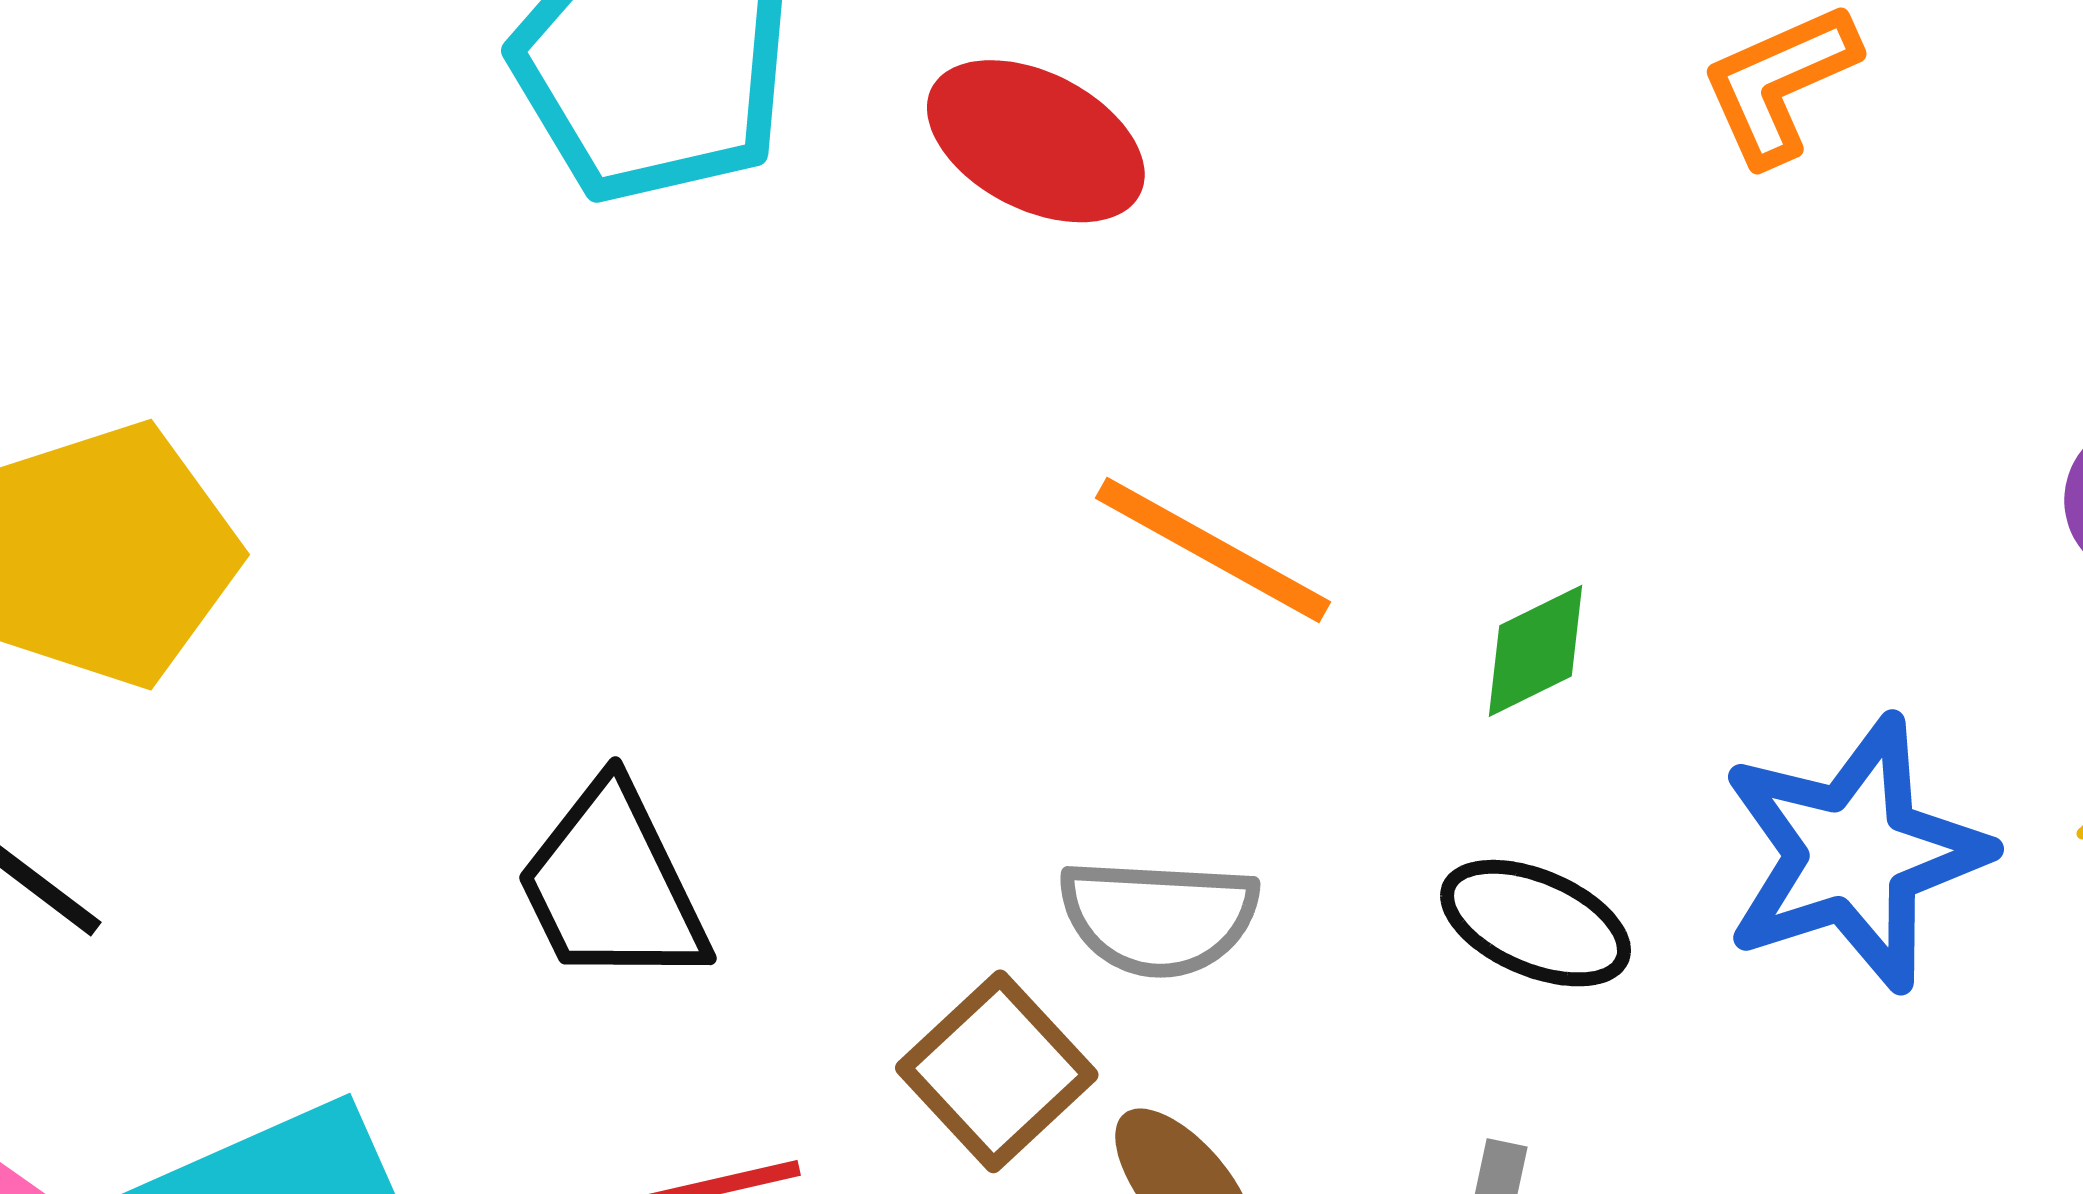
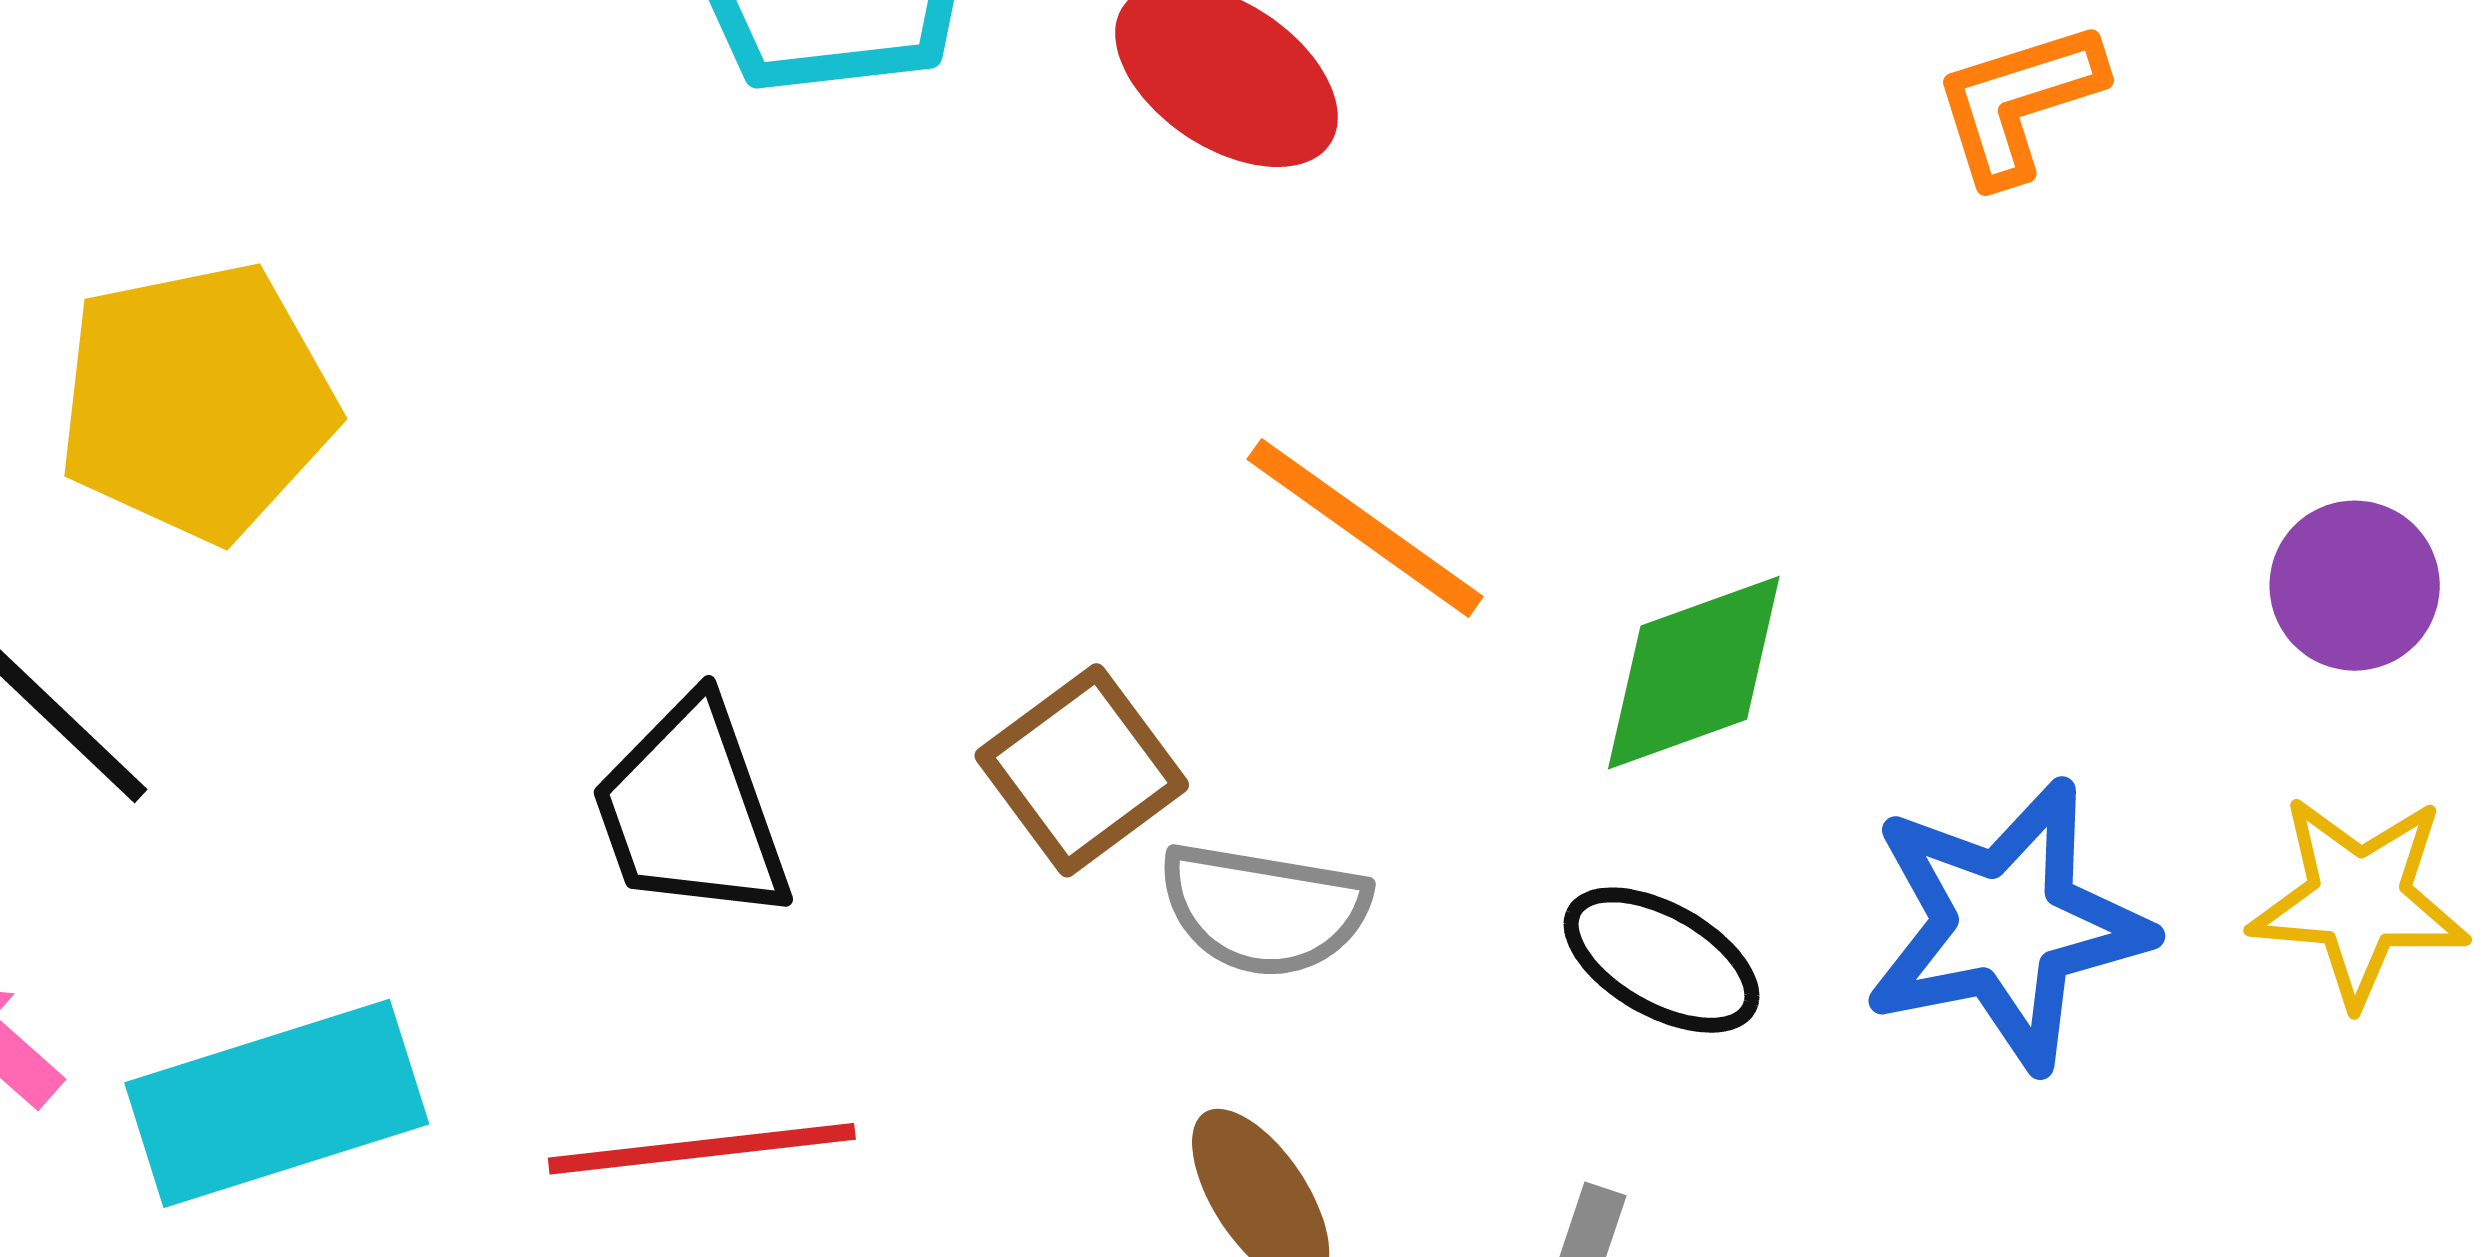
green diamond: (1535, 651) -> (1694, 673), size x1.5
brown square: (997, 1071) -> (1082, 770), moved

